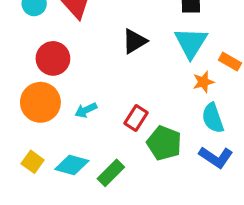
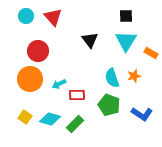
black triangle: (134, 41) -> (90, 40), turned -36
orange star: (203, 82) -> (134, 76), moved
red rectangle: (136, 118) -> (77, 95), moved, turned 56
cyan semicircle: (213, 118) -> (112, 78), moved

